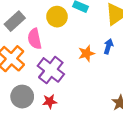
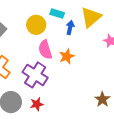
pink semicircle: (35, 39) -> (45, 50), moved
blue arrow: (108, 46) -> (70, 28), moved

